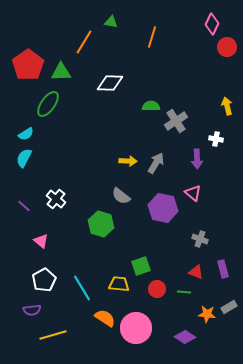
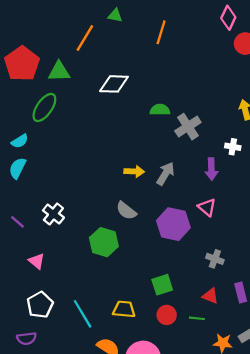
green square: (141, 266) -> (162, 285), moved

